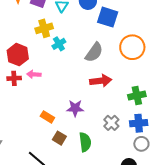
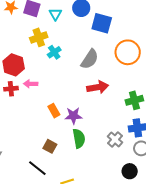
orange rectangle: (47, 117) -> (54, 111), moved, turned 32
gray cross: (111, 123) -> (115, 139), moved
brown square: (59, 138) -> (50, 146), moved
green semicircle: (85, 142) -> (79, 138), moved

